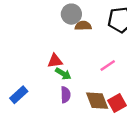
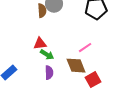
brown semicircle: (83, 26) -> (42, 11), moved, turned 88
brown diamond: (97, 101) -> (76, 66), moved

